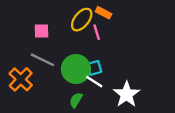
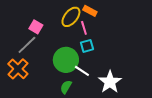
pink square: (41, 31) -> (36, 27), turned 32
gray line: (43, 60) -> (27, 45), moved, turned -70
cyan square: (94, 68) -> (87, 46), moved

